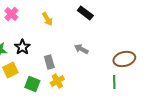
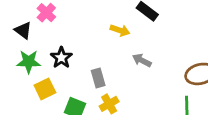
yellow arrow: (47, 19) -> (120, 30), moved, turned -40

